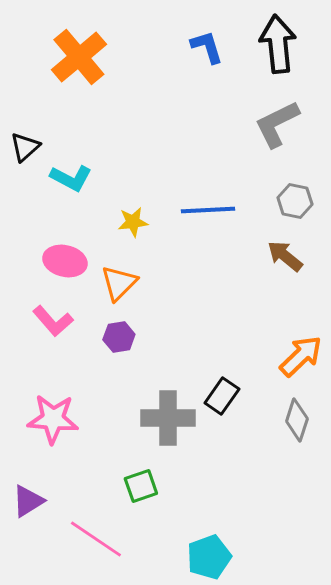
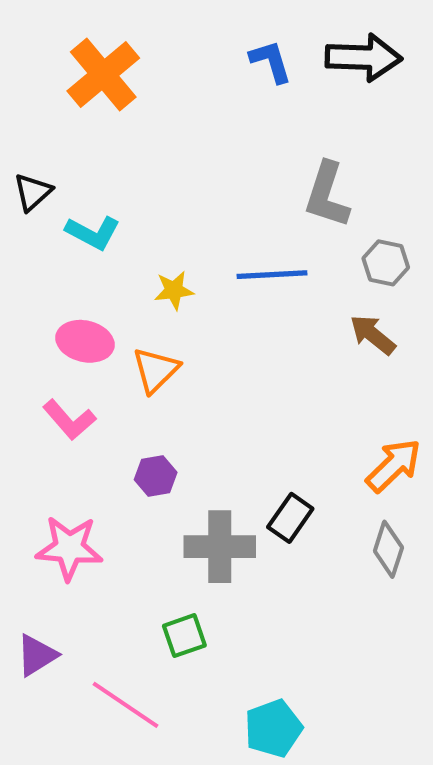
black arrow: (278, 44) -> (364, 58), turned 98
gray L-shape: (277, 124) -> (327, 195), moved, turned -46
purple hexagon: (119, 337) -> (156, 476), moved

